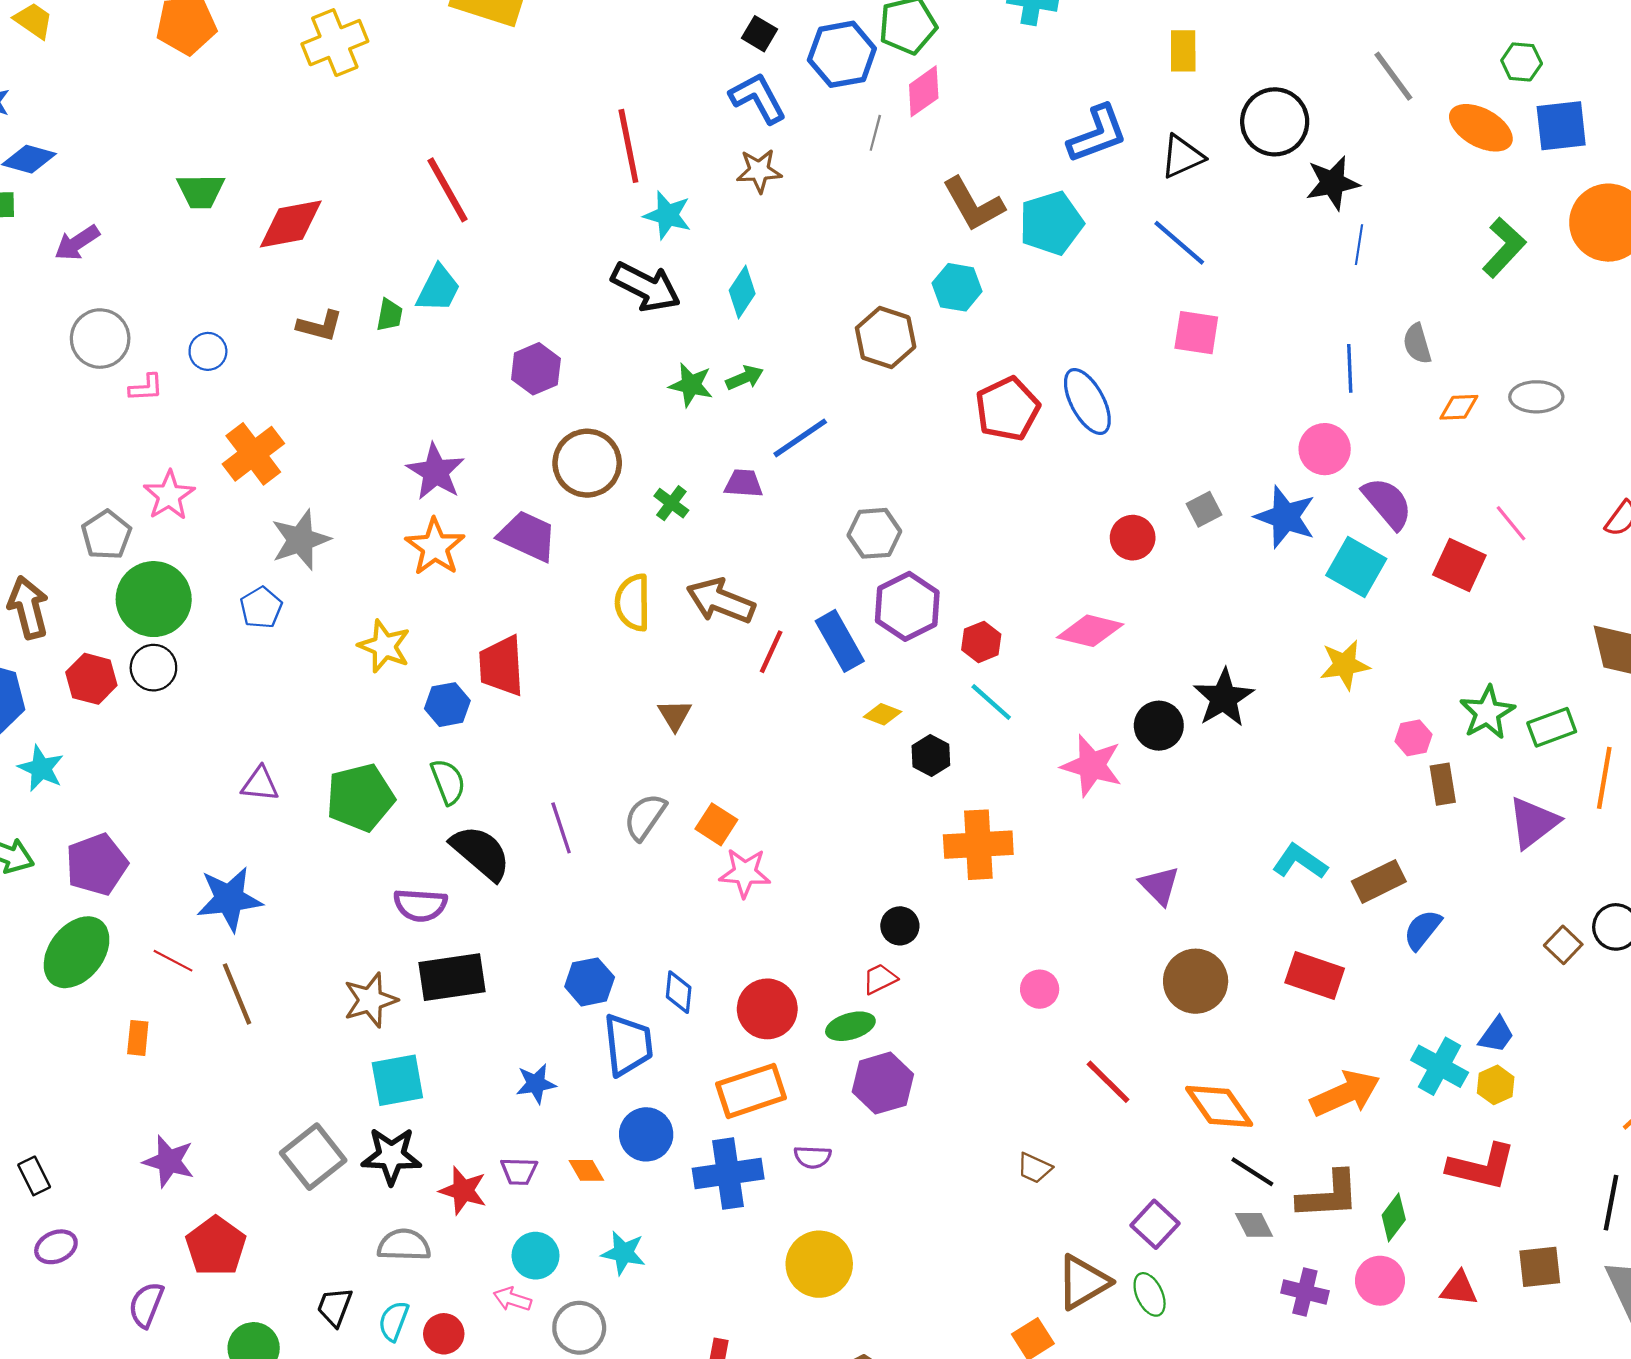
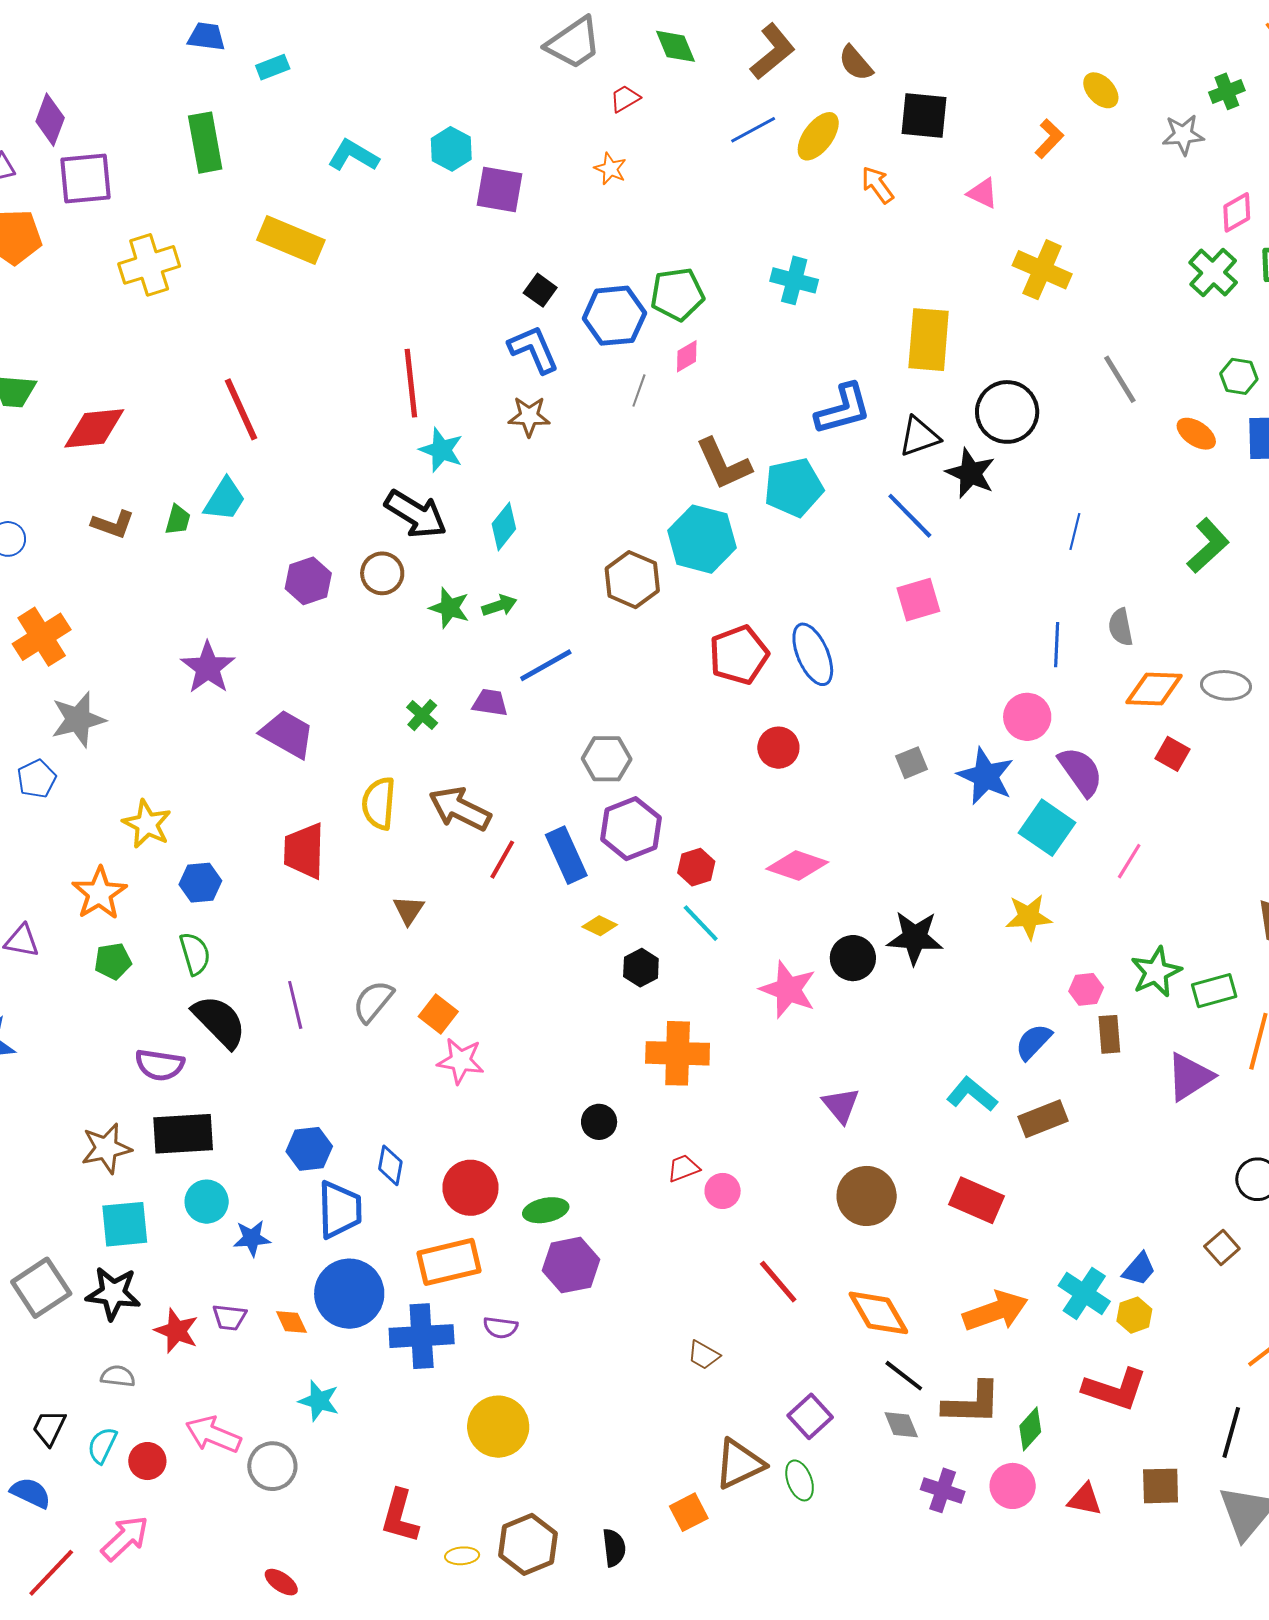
yellow rectangle: (1183, 51) -> (929, 340), size x1.6
pink diamond: (924, 91) -> (687, 356), size x0.7
orange ellipse: (1481, 128) -> (1196, 434), size x0.7
black star: (1333, 183) -> (971, 473), moved, turned 30
cyan hexagon: (957, 287) -> (702, 539), size x1.5
pink square: (1196, 333) -> (918, 600), turned -30
orange diamond: (1459, 407) -> (1154, 689), size x1.5
brown circle: (587, 463) -> (382, 573), moved, size x0.7
pink line: (1511, 523) -> (1129, 861), moved, turned 66
red circle: (1133, 538) -> (778, 748), moved
orange star: (435, 547) -> (99, 893), moved
red square: (1459, 565) -> (1172, 754), moved, size x0.7
red trapezoid: (501, 666) -> (304, 851), moved
black star: (1224, 698) -> (915, 938), turned 30
green pentagon: (360, 798) -> (113, 961), size x0.6
blue semicircle: (1423, 930) -> (1033, 1042), moved
brown square: (1563, 945) -> (1222, 1247), moved
red trapezoid: (880, 979) -> (683, 1168), moved
blue circle: (646, 1134) -> (349, 1294), size x1.4
gray semicircle: (404, 1245) -> (118, 1376), size x0.7
cyan circle: (536, 1256) -> (207, 1202), moved
pink arrow: (512, 1299) -> (213, 1435), size x1.6

